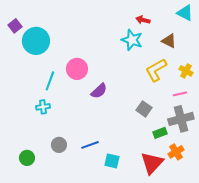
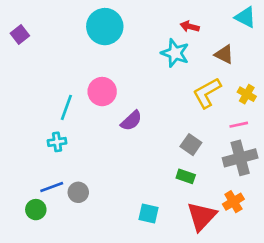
cyan circle: (36, 41) -> (105, 27), moved
green rectangle: (160, 133) -> (186, 176), moved, turned 40
blue line: (90, 145) -> (52, 187), moved

